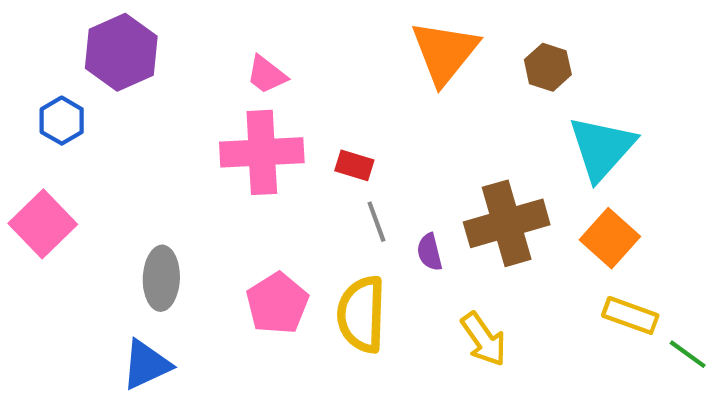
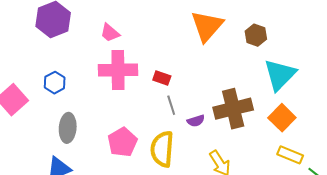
pink trapezoid: (267, 75) -> (110, 33), moved
blue hexagon: (62, 121) -> (55, 83), moved
purple semicircle: (430, 252) -> (196, 121), turned -96

